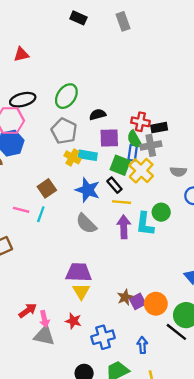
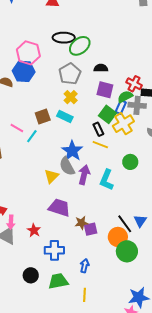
black ellipse: (23, 100) -> (64, 38), moved
green semicircle: (134, 139) -> (125, 97), turned 77
cyan rectangle: (88, 155) -> (65, 117), moved
blue star: (88, 190) -> (72, 151), moved
gray semicircle: (86, 224) -> (67, 166), moved
cyan L-shape: (145, 224) -> (107, 180), moved
purple arrow: (124, 227) -> (84, 175), moved
purple trapezoid: (79, 272) -> (59, 208), moved
yellow triangle: (81, 291) -> (52, 176), moved
orange circle: (156, 304) -> (118, 237), moved
black line: (176, 332) -> (125, 224), moved

